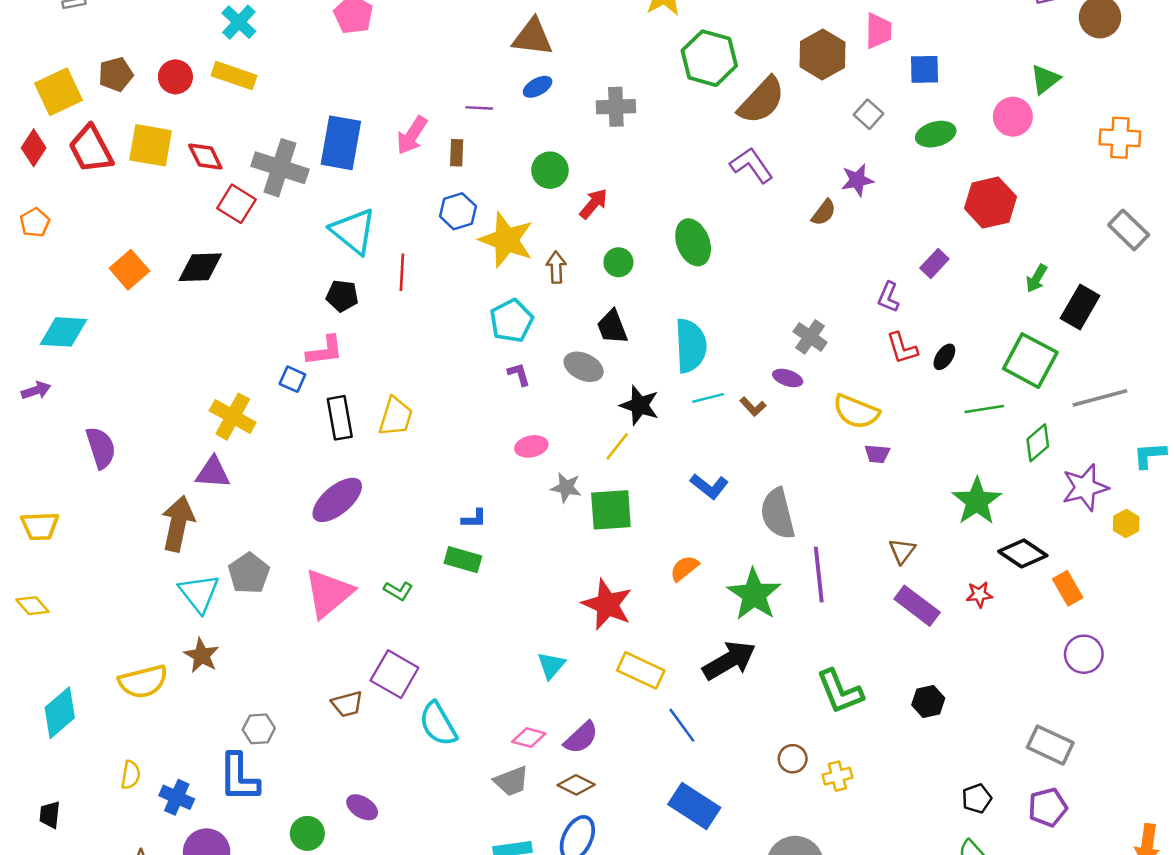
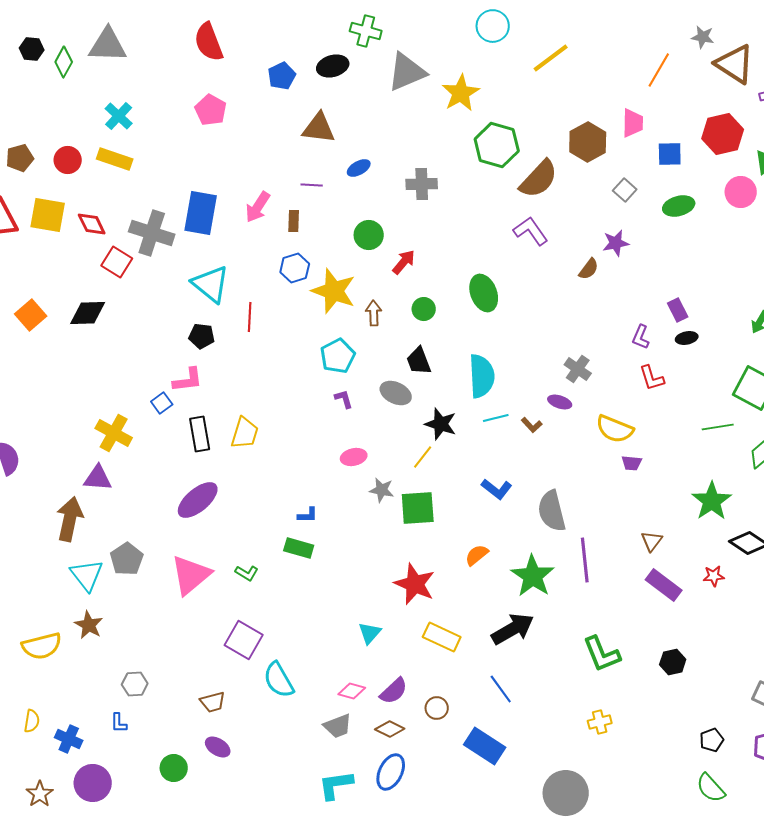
brown triangle: (533, 37) -> (319, 128), moved
red hexagon: (990, 203) -> (723, 134), moved
purple rectangle: (934, 264) -> (678, 310), turned -70
black ellipse: (944, 357) -> (687, 338), moved, turned 45
blue square: (292, 379) -> (162, 403), turned 30
brown trapezoid: (347, 704) -> (213, 702), moved
blue line: (682, 725) -> (501, 689), moved
brown circle: (793, 759) -> (437, 708), moved
blue L-shape: (239, 777) -> (119, 723), size x0.5

